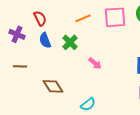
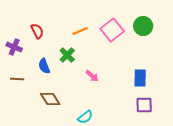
pink square: (115, 17) -> (112, 30), turned -35
blue semicircle: (45, 40) -> (44, 66), moved

